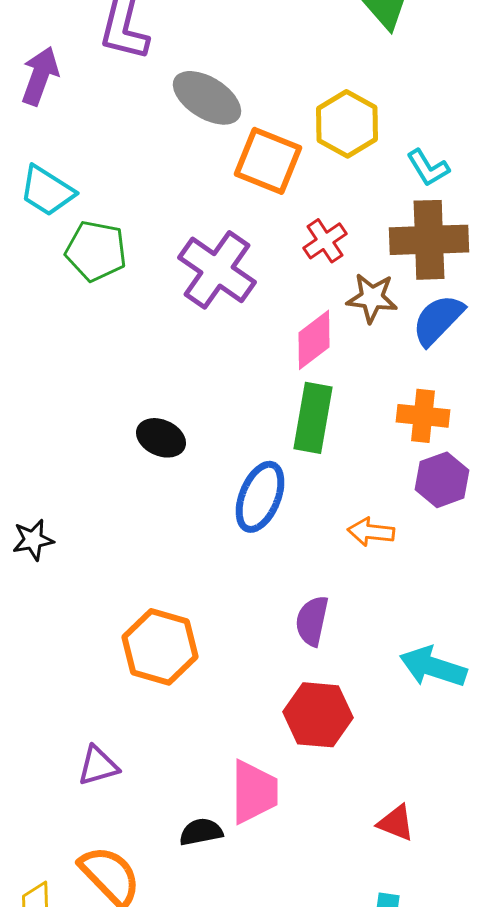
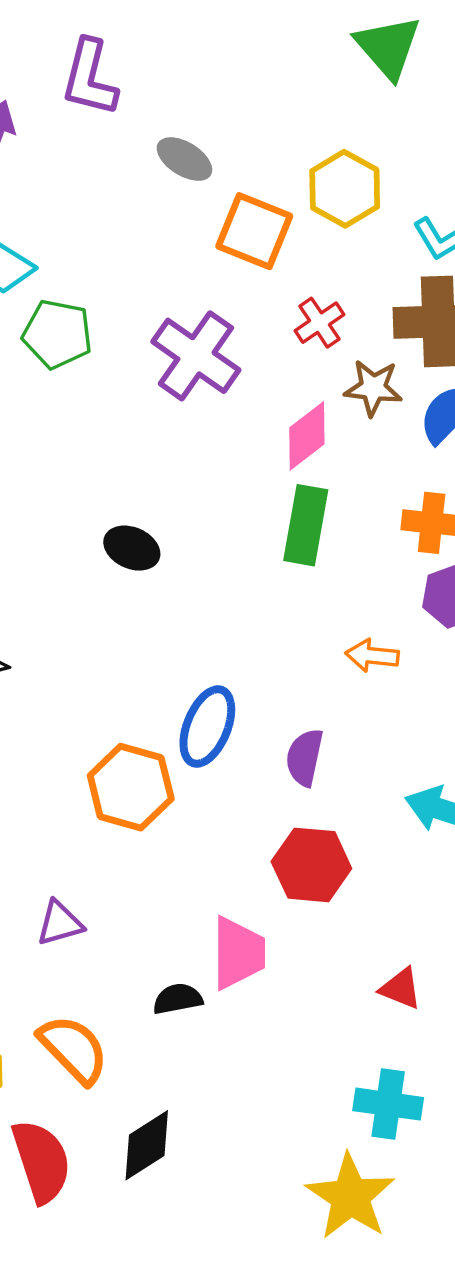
gray ellipse: (207, 98) -> (184, 159), size x0.7
blue ellipse: (260, 497) -> (207, 727), moved

